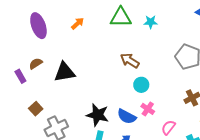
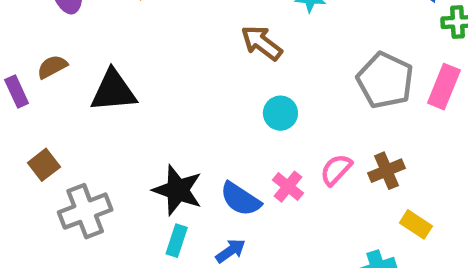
brown arrow: (130, 61) -> (262, 43), moved
cyan circle: (141, 85) -> (280, 113), moved
pink semicircle: (168, 127) -> (336, 170), moved

